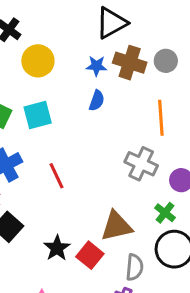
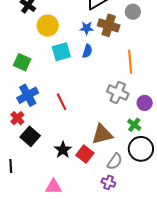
gray circle: (166, 61) -> (133, 12), moved
cyan square: (38, 115) -> (61, 52), moved
gray semicircle: (135, 267) -> (115, 161), turned 30

